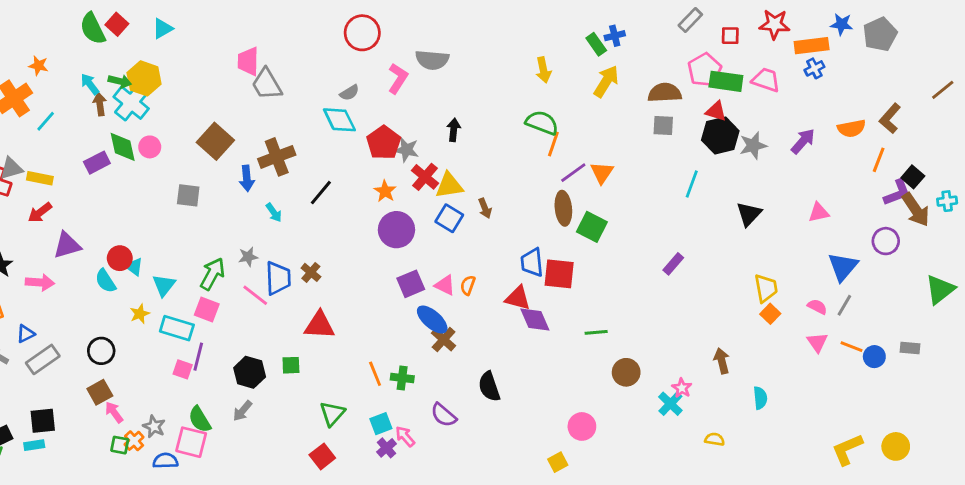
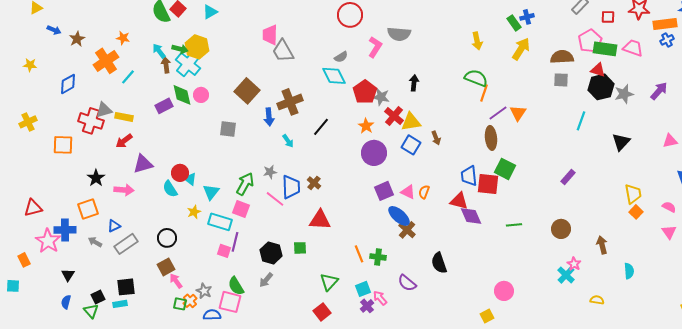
green square: (592, 227) -> (505, 169), moved
brown circle: (626, 372) -> (561, 229), moved

